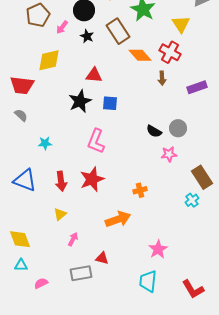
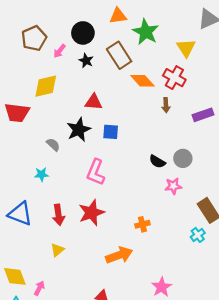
gray semicircle: (21, 115) -> (53, 145), moved
pink arrow: (73, 239) -> (39, 288), moved

